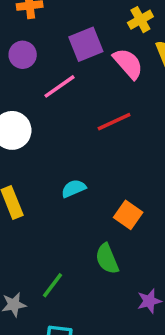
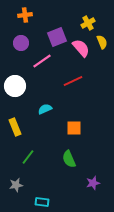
cyan semicircle: (74, 188) -> (45, 109), moved
orange square: (128, 215) -> (74, 128), moved, turned -35
green line: (52, 285) -> (28, 157), moved

